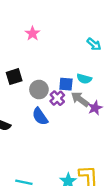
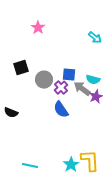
cyan semicircle: (84, 79) -> (93, 80), moved
blue semicircle: (40, 116) -> (61, 110), moved

